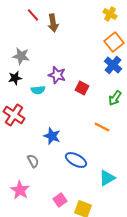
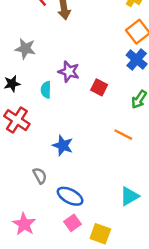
black star: (15, 78) -> (12, 84), moved
cyan semicircle: (38, 90) -> (46, 90), turned 96
blue ellipse: (76, 160) -> (70, 196), moved
pink star: (20, 190) -> (24, 224), moved

